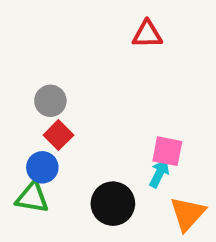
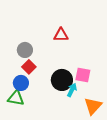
red triangle: (147, 34) -> (61, 35), moved
cyan arrow: (159, 173) -> (72, 90), moved
black circle: (113, 204) -> (62, 80), moved

